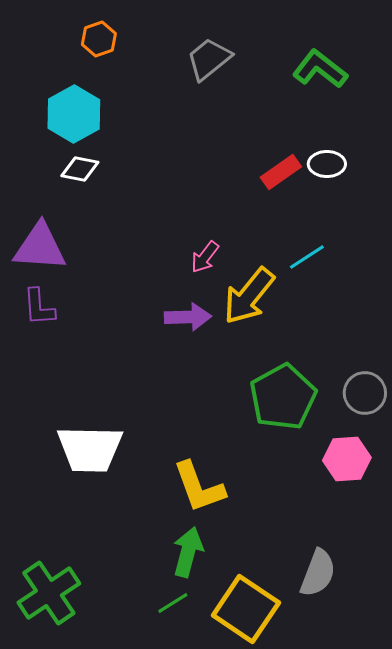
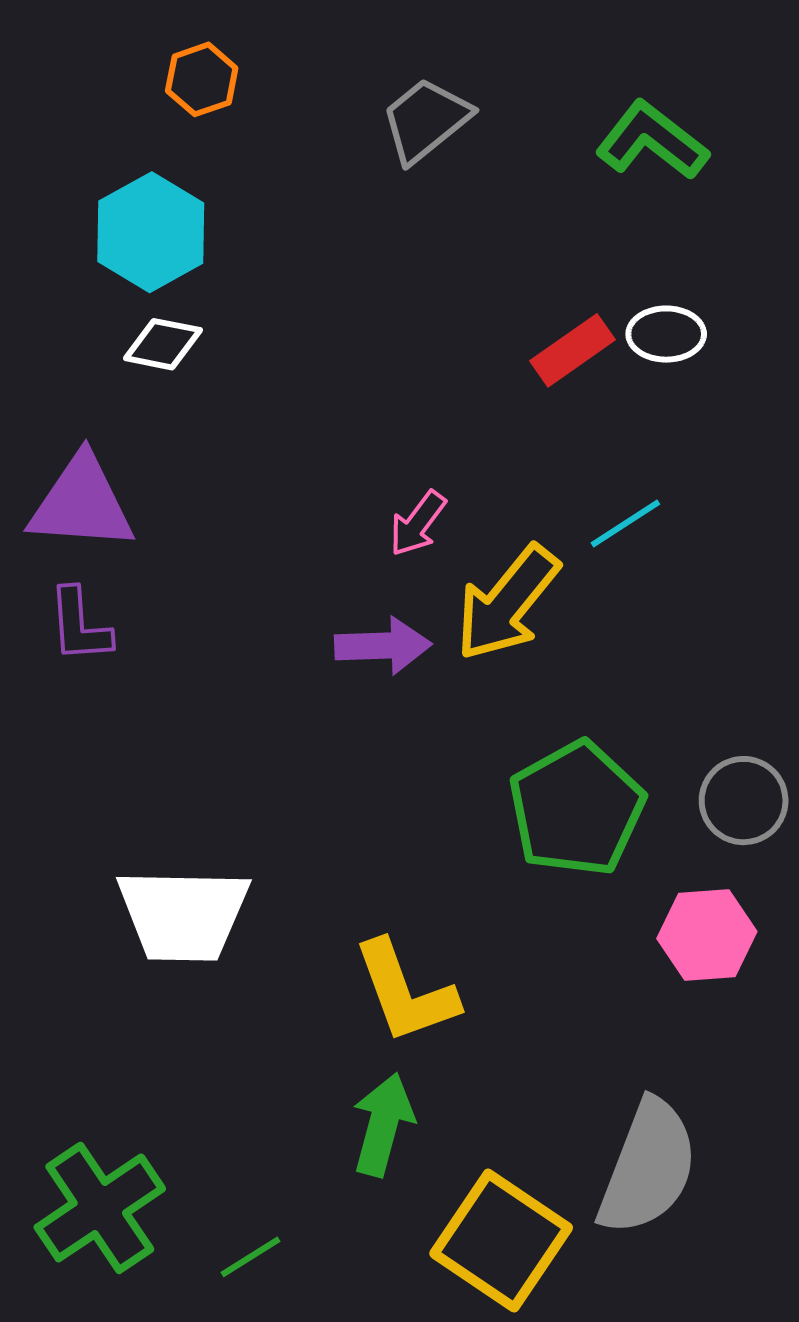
gray semicircle: (318, 573) -> (648, 1167), size x1.4
green line: (173, 603) -> (251, 1257), moved

